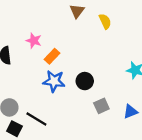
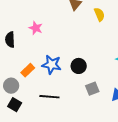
orange rectangle: (52, 56) -> (28, 70), moved
black line: (36, 119) -> (49, 97), moved, turned -30

